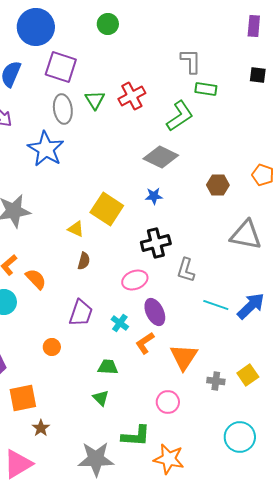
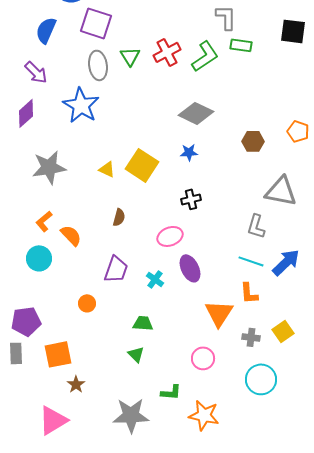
black square: (258, 75) -> (293, 31), size x1.5
green L-shape: (180, 116) -> (205, 56), moved
yellow triangle: (76, 229) -> (107, 169), moved
black cross: (156, 243) -> (191, 199), size x0.7
gray L-shape: (186, 270) -> (256, 226), moved
orange L-shape: (145, 343) -> (249, 293), moved, turned -60
green L-shape: (136, 436) -> (171, 392), size x0.7
cyan circle: (240, 437) -> (261, 379), moved

